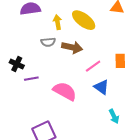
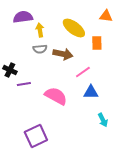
yellow arrow: (57, 22) -> (40, 30), moved
orange rectangle: (120, 61) -> (97, 43), moved
blue triangle: (101, 87) -> (91, 92), turned -35

